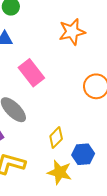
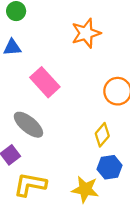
yellow diamond: (56, 138) -> (102, 135), moved

